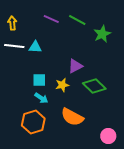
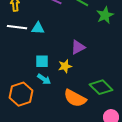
green diamond: (94, 86) -> (101, 87), moved
orange hexagon: (33, 122) -> (21, 94), moved

